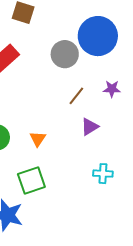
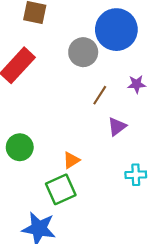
orange triangle: (38, 139) -> (71, 160), moved, turned 30

